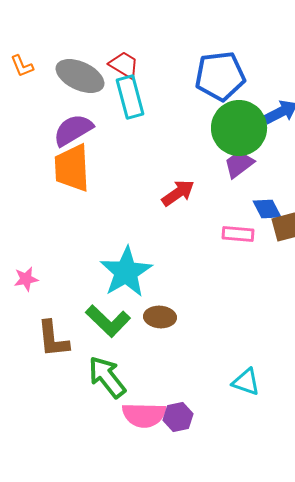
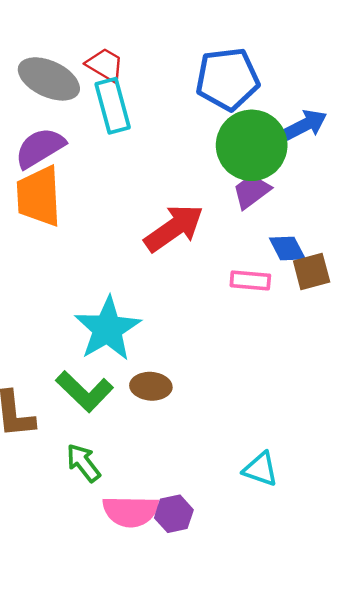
red arrow: (178, 193) -> (174, 228), size x1.4
green arrow: (107, 377) -> (83, 463), size x0.7

